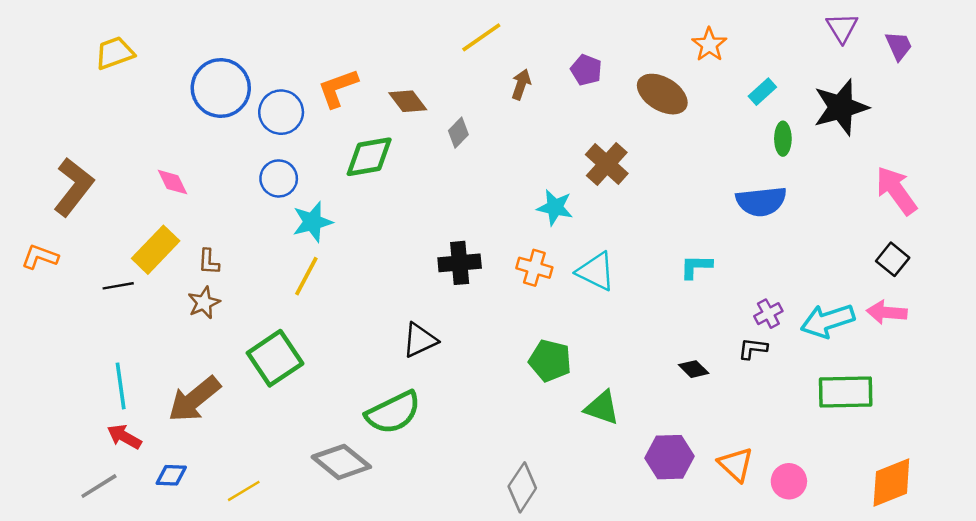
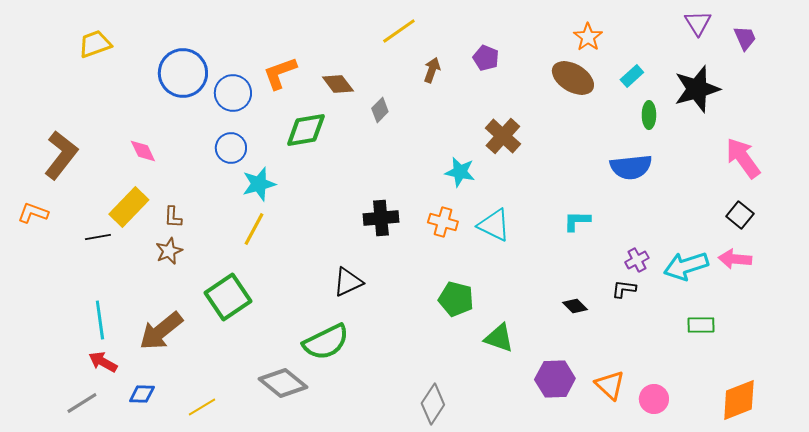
brown ellipse: (662, 94) -> (573, 78), moved
green rectangle: (846, 392) -> (701, 325), size x0.6

